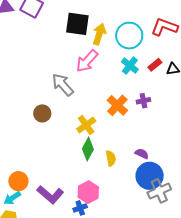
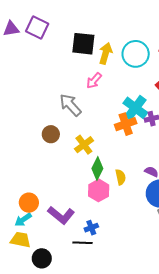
pink arrow: (87, 61) -> (94, 81), size x0.7
cyan cross: (130, 66) -> (135, 108), moved, size x1.4
orange cross: (117, 105) -> (126, 124), turned 30
yellow cross: (86, 125) -> (84, 145), moved
pink hexagon: (88, 192) -> (99, 190), moved

